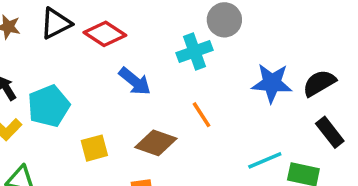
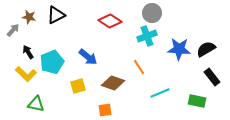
red diamond: (105, 34) -> (110, 21), moved
cyan cross: (195, 51) -> (147, 36), moved
blue arrow: (135, 81) -> (88, 57), moved
cyan line: (265, 160) -> (160, 93), moved

